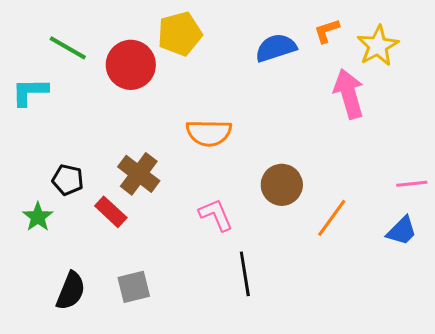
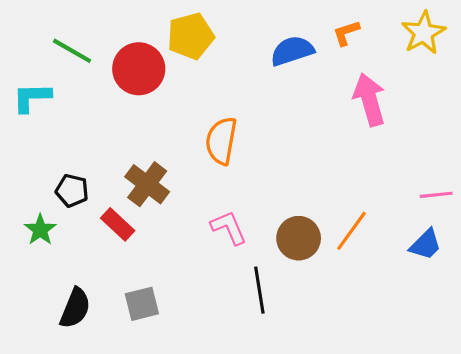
yellow star: (378, 46) -> (423, 33), moved
orange semicircle: (209, 133) -> (221, 141), turned 99
brown circle: (282, 185) -> (299, 238), moved

